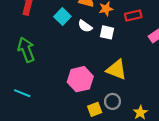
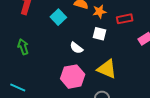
white semicircle: (85, 26) -> (76, 48), moved
green arrow: (26, 50) -> (23, 47), size x0.7

